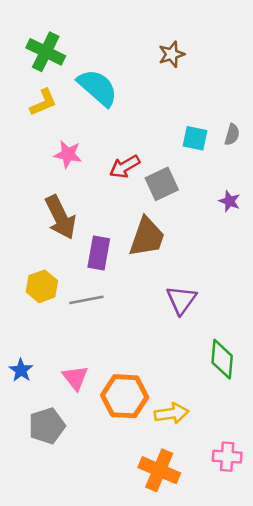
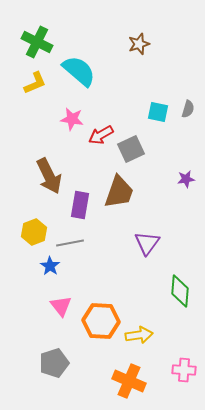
pink star: (68, 154) -> (72, 119), moved
purple star: (230, 201) -> (186, 179), moved, turned -30
blue star: (21, 370) -> (50, 266), moved
gray pentagon: (47, 426) -> (54, 363), moved

